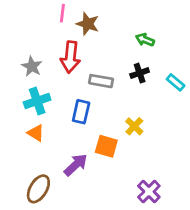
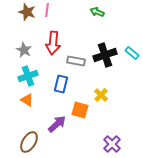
brown star: (88, 24) -> (27, 12), moved
green arrow: (145, 40) -> (97, 12), moved
black cross: (140, 73) -> (105, 55), size x1.6
cyan rectangle: (176, 82) -> (132, 53), moved

